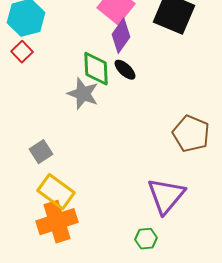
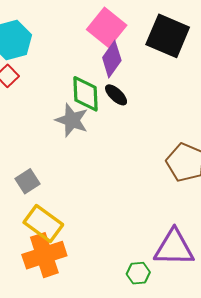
purple triangle: (166, 196) -> (174, 248), moved, turned 51

